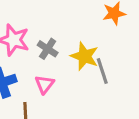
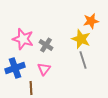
yellow star: (85, 56) -> (81, 39), moved

